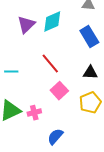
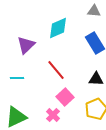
purple triangle: (26, 25) -> (26, 45), moved
pink cross: (34, 113) -> (53, 115), moved, turned -32

